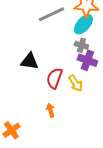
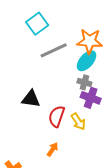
orange arrow: (50, 110) -> (53, 149), turned 48

